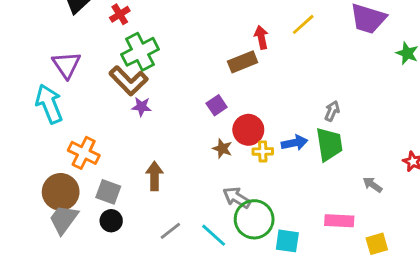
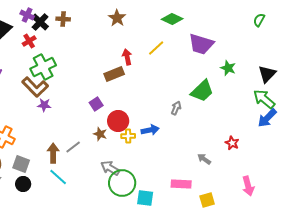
green trapezoid: (329, 144) -> (202, 91), moved, turned 55
gray line: (170, 231) -> (73, 147), moved
cyan line: (214, 235) -> (58, 177), moved

